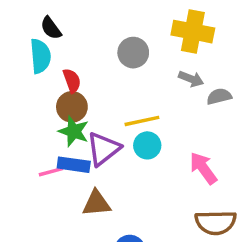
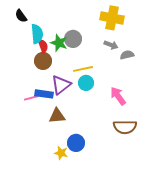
black semicircle: (51, 28) -> (21, 16), moved
gray circle: (133, 53) -> (73, 39), moved
cyan semicircle: (40, 56) -> (37, 34), moved
green star: (74, 131) -> (59, 43), moved

